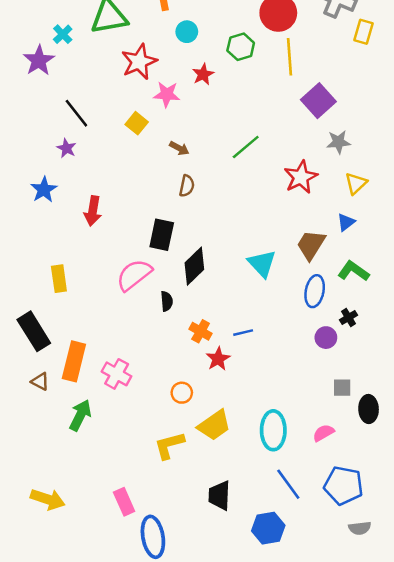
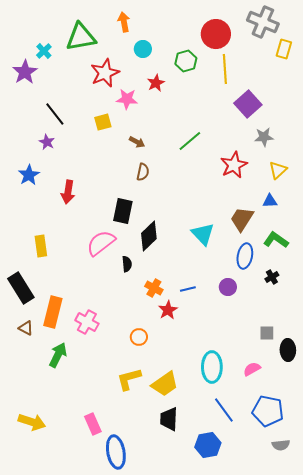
yellow square: (137, 123) -> (103, 122), turned 36
blue triangle: (346, 222) -> (270, 201), turned 35
purple circle: (326, 338) -> (228, 287), moved
yellow trapezoid: (214, 425) -> (165, 384), moved

